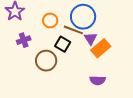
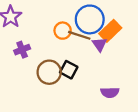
orange circle: (50, 20) -> (63, 31), moved
black square: (63, 44) -> (69, 70), moved
orange rectangle: (101, 48) -> (110, 31), moved

